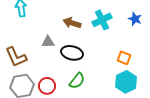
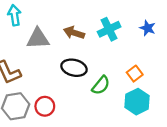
gray triangle: (48, 42) -> (38, 39), moved, size x1.5
orange square: (124, 58) -> (135, 74), turned 32
green semicircle: (77, 81) -> (101, 85), moved

